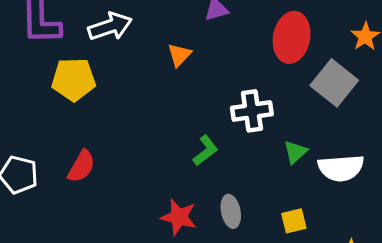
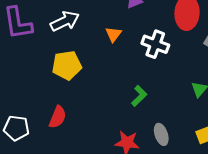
yellow pentagon: (74, 79) -> (67, 65), moved
white cross: (252, 111) -> (155, 44), moved, turned 36

